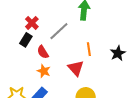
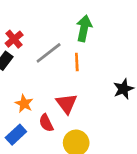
orange line: (89, 49) -> (77, 62), moved
red semicircle: (43, 52) -> (46, 123), moved

